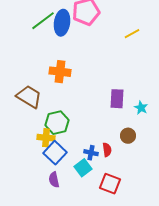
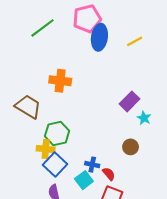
blue ellipse: (62, 23) -> (99, 37), moved
purple rectangle: (117, 99) -> (129, 101), moved, turned 42
red semicircle: (107, 150) -> (109, 174), moved, turned -32

